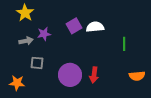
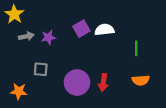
yellow star: (25, 13) -> (14, 14), moved
gray arrow: (26, 41) -> (26, 36), moved
orange semicircle: (137, 76) -> (141, 80), moved

